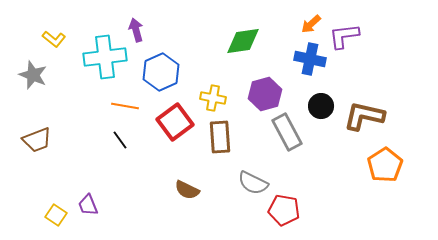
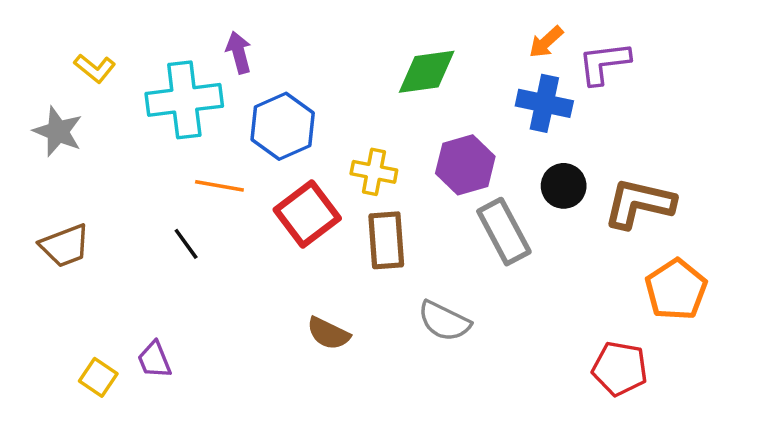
black line: (120, 140) -> (186, 244), moved
red pentagon: (284, 210) -> (620, 369), moved

